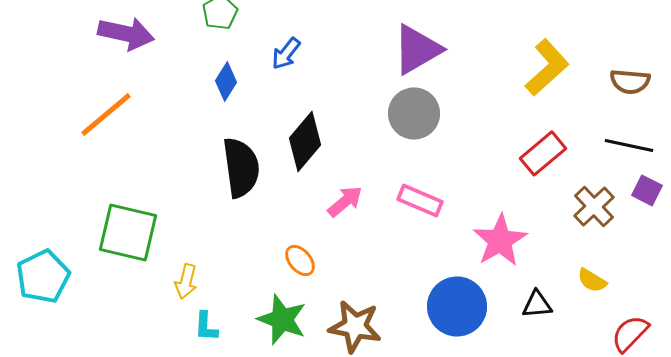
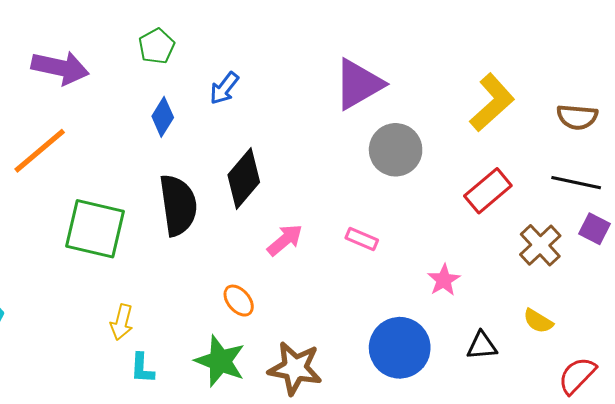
gray circle: (414, 113) -> (396, 150), moved
pink rectangle: (420, 200) -> (362, 239), size x0.7
green square: (128, 232) -> (95, 229), moved
pink star: (500, 240) -> (444, 280), size x0.6

